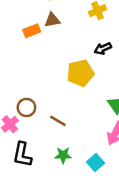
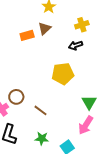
brown triangle: (52, 20) -> (45, 28), turned -40
black arrow: (103, 49) -> (76, 45), moved

